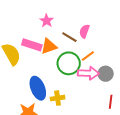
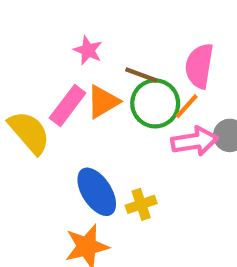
pink semicircle: (84, 31) -> (199, 66), moved, size x1.5
pink rectangle: (32, 45) -> (68, 106), turned -60
green circle: (69, 63) -> (155, 103), moved

